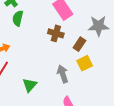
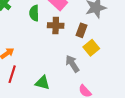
green semicircle: (18, 18) -> (34, 13), moved
green triangle: (30, 85) -> (42, 83), turned -42

